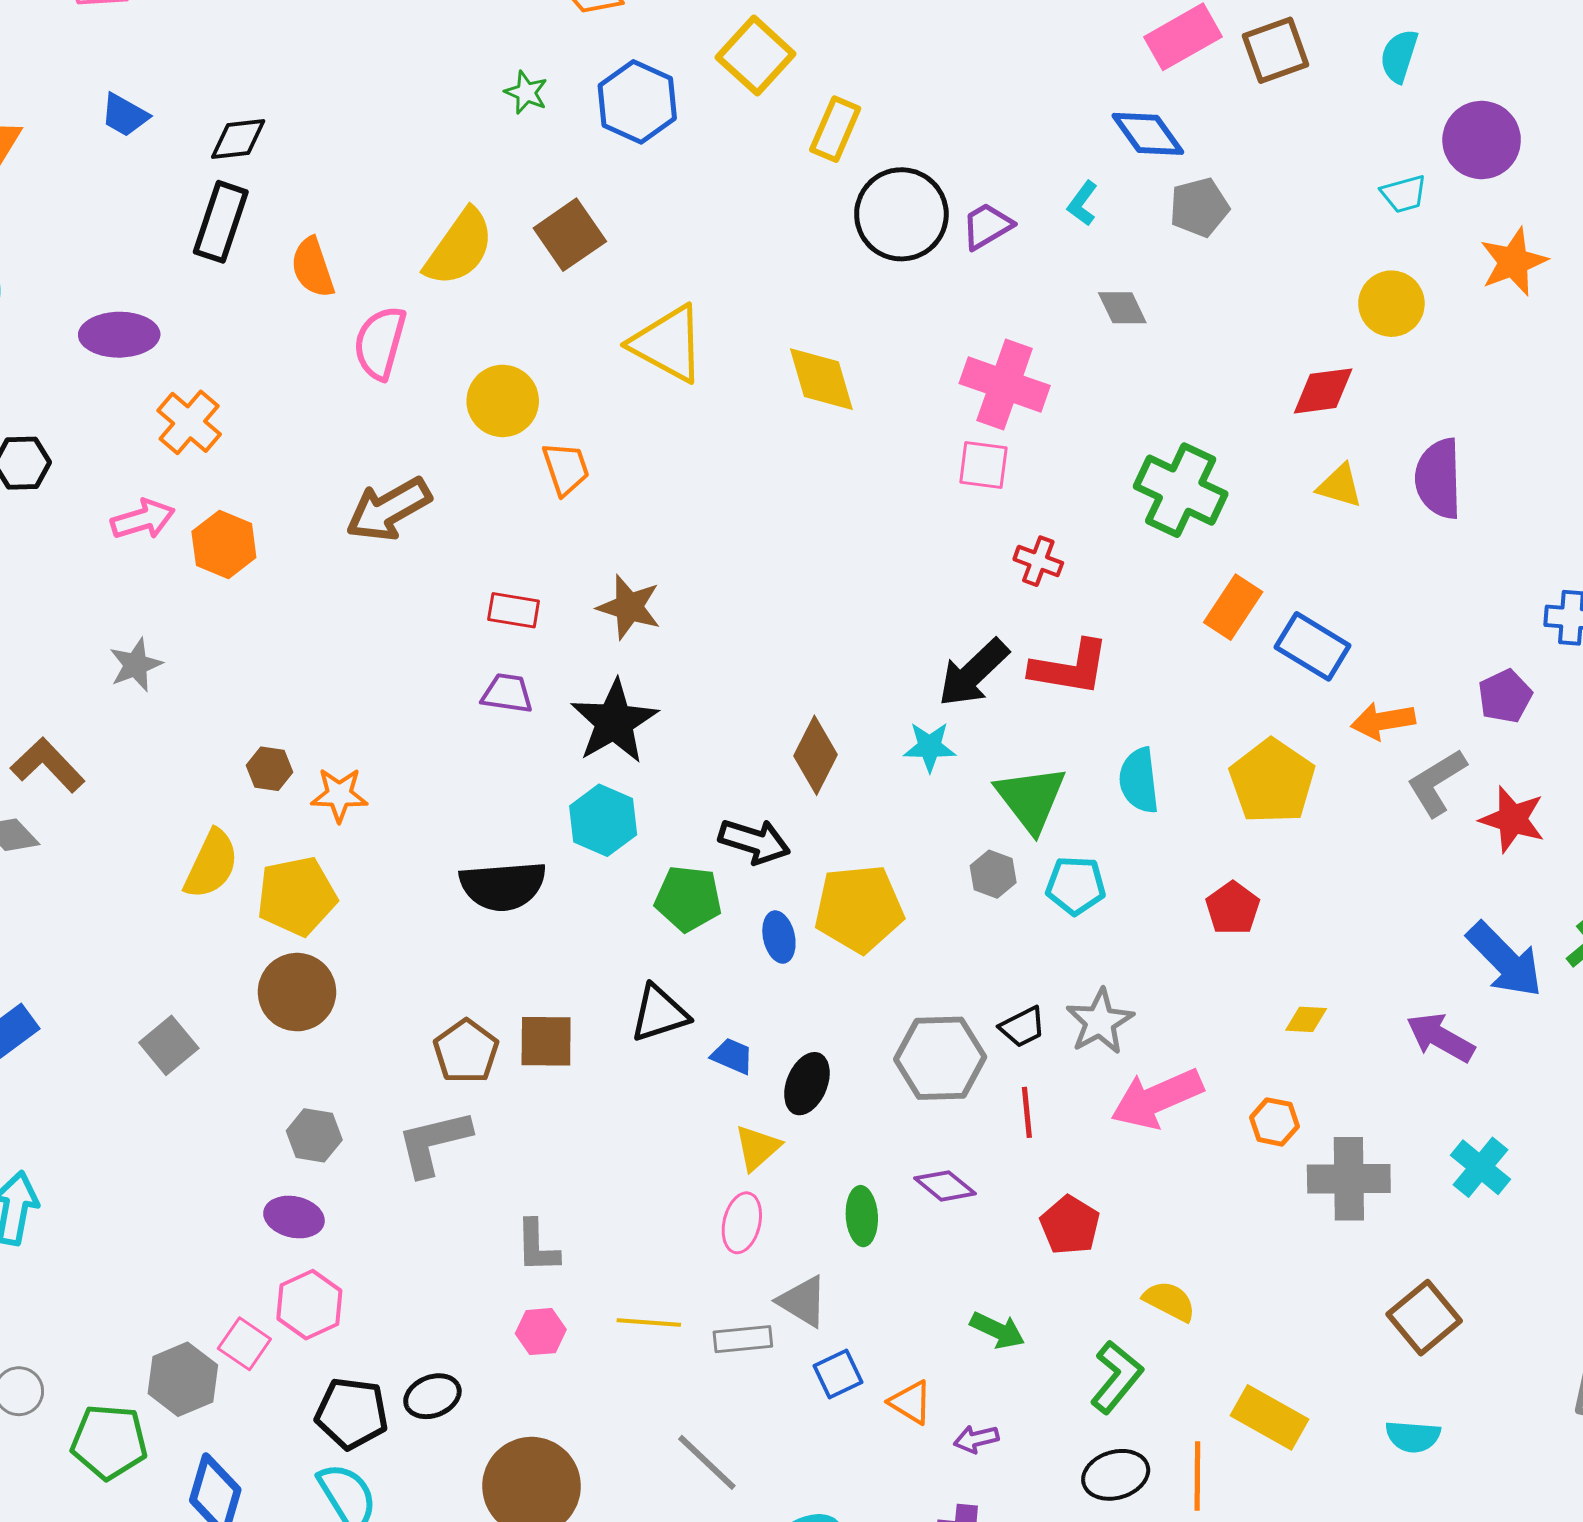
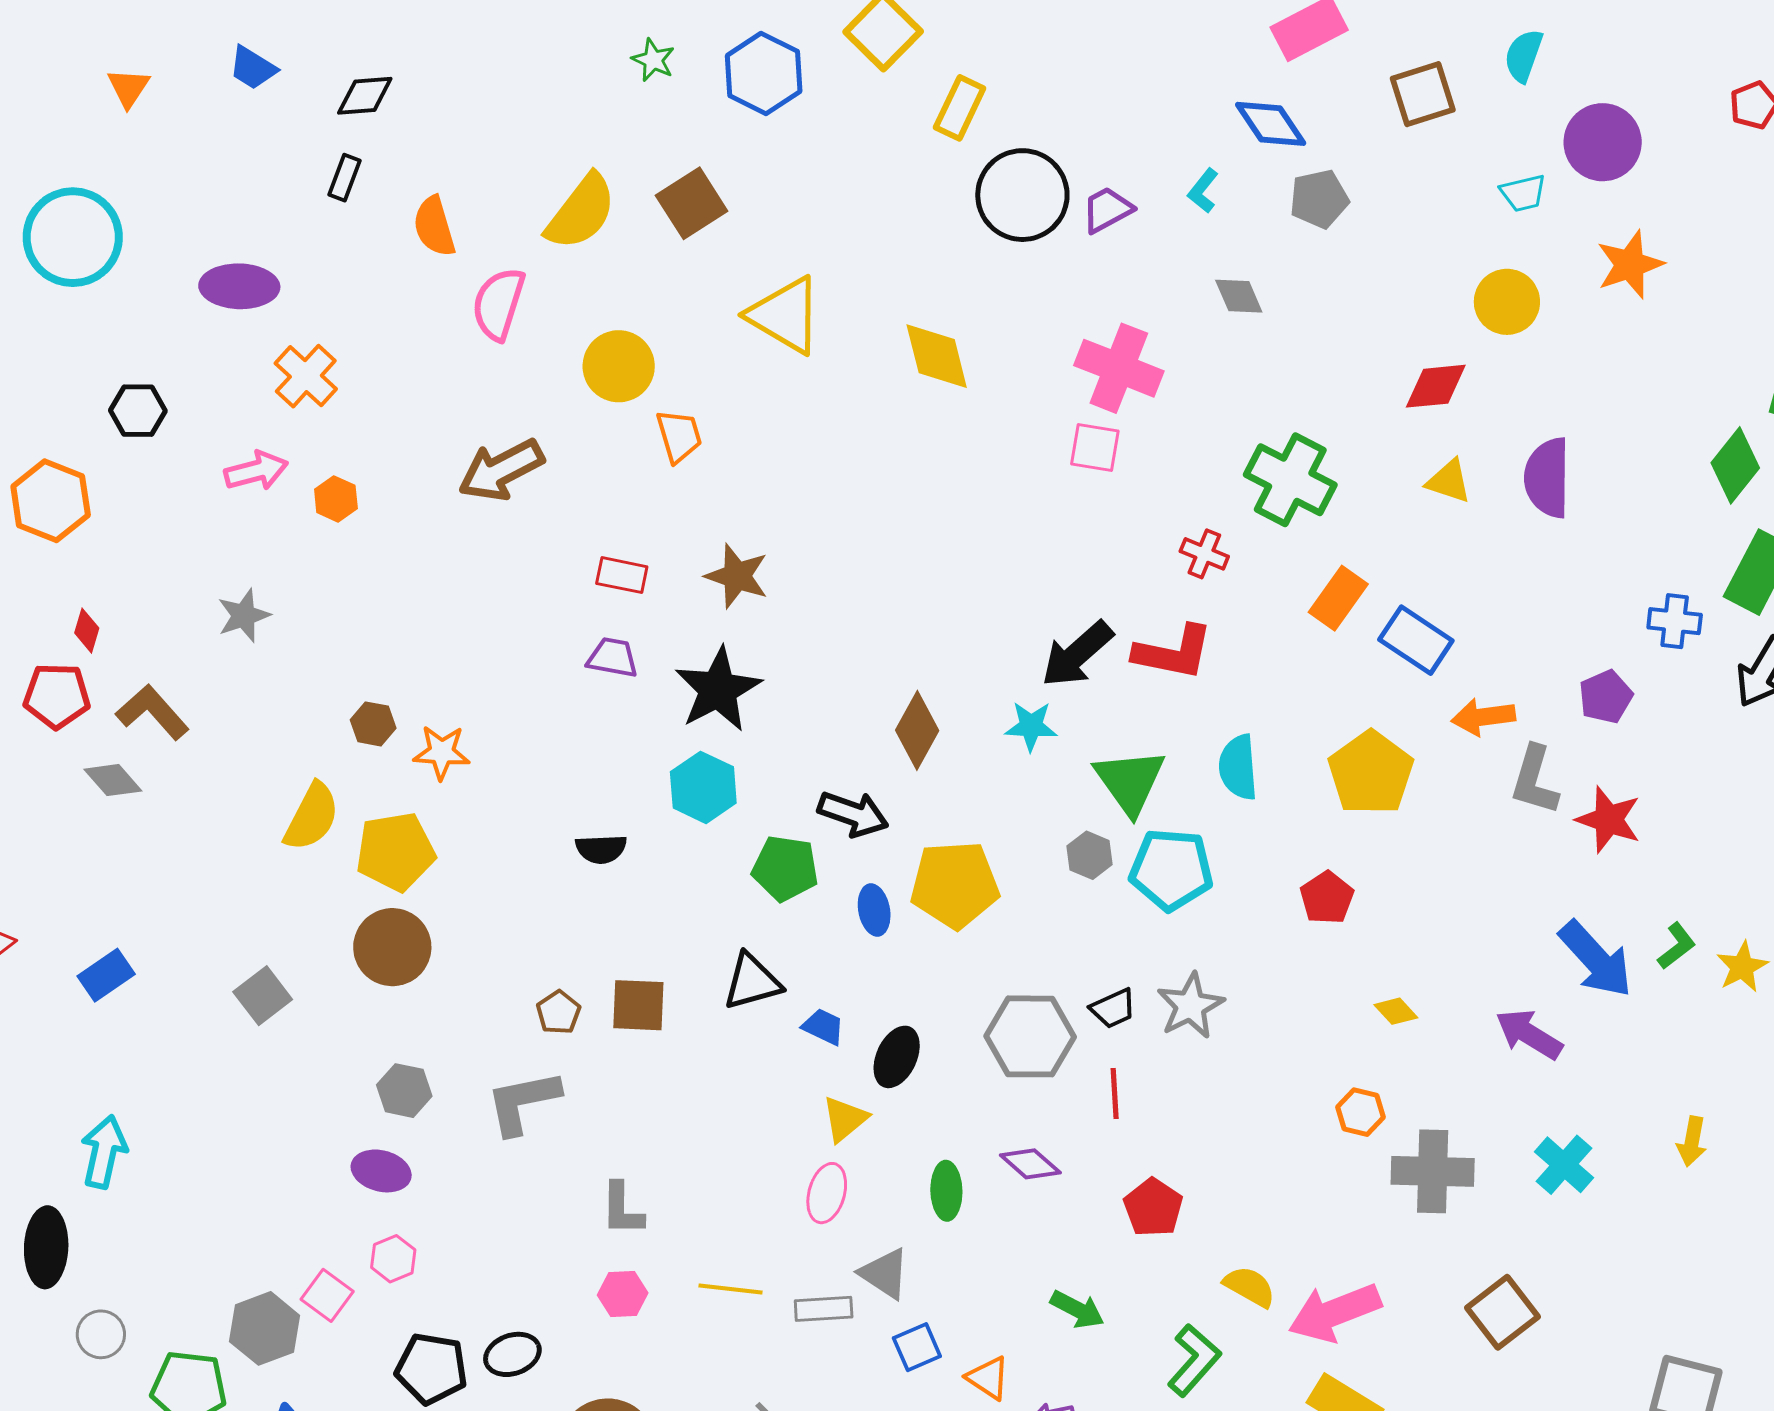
brown square: (1275, 50) -> (1423, 94), moved
black rectangle: (221, 222) -> (345, 178), size x0.6
orange hexagon: (224, 544) -> (336, 499), size x0.7
red cross: (1038, 561) -> (1204, 554), moved
gray L-shape: (1437, 783) -> (1535, 780), turned -44
cyan pentagon: (1076, 885) -> (1171, 869), size x1.4
black semicircle: (503, 886) -> (601, 849), size x0.6
yellow diamond: (1306, 1019) -> (1396, 1011), turned 42
brown pentagon: (466, 1051) -> (558, 1012), size x0.7
pink arrow: (1157, 1099) -> (1335, 1312), moved
pink hexagon: (309, 1305) -> (393, 1259), size x0.7

